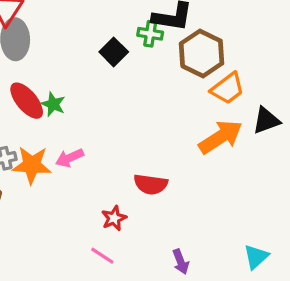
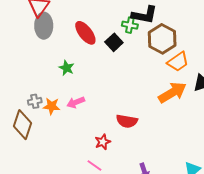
black square: (114, 52) -> (114, 42), moved
red ellipse: (27, 101) -> (85, 33), moved
orange star: (32, 165) -> (52, 106), size x0.7

